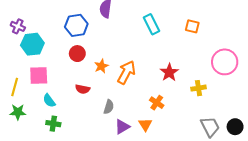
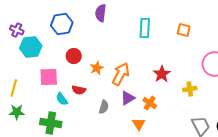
cyan rectangle: (151, 24) -> (145, 28), turned 30
blue hexagon: (76, 25) -> (62, 24), moved
pink square: (39, 76) -> (49, 77), moved
cyan semicircle: (49, 101) -> (62, 99), moved
green cross: (53, 124) -> (51, 123), size x1.5
purple triangle: (122, 127) -> (128, 98), moved

